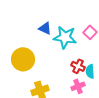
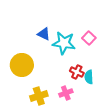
pink cross: (78, 86) -> (66, 93), moved

